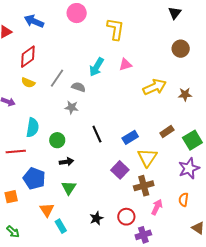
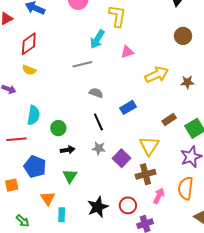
cyan arrow: (96, 67) -> (97, 39), moved
gray line: (57, 78) -> (82, 64), moved, turned 42
gray semicircle: (78, 87) -> (96, 93), moved
gray star: (72, 107) -> (99, 148), moved
blue rectangle: (130, 137) -> (128, 107), moved
orange semicircle: (184, 200) -> (186, 188), size x1.6
black star: (96, 218) -> (98, 207), size x1.5
cyan rectangle: (61, 226) -> (62, 215), turned 32
green arrow: (13, 232) -> (23, 221), moved

